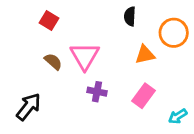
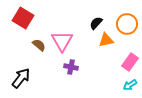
black semicircle: (130, 16) -> (96, 23), moved, turned 40
red square: (49, 20) -> (23, 18), moved, size x1.5
pink rectangle: (144, 96) -> (130, 62), moved

